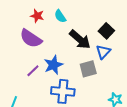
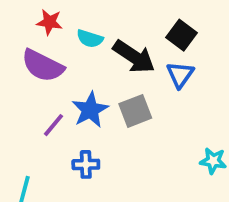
cyan semicircle: (60, 16) -> (90, 39), moved, turned -32
gray square: (88, 69) -> (135, 111), moved
blue cross: (63, 91) -> (86, 164), moved, size x0.6

